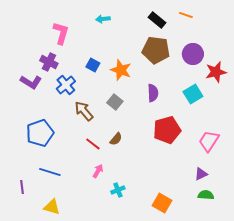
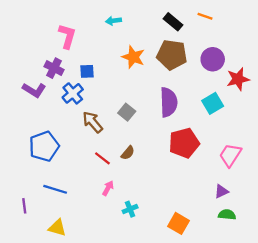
blue square: (93, 65) -> (87, 71), moved, turned -32
orange star: (121, 70) -> (133, 57), moved
purple semicircle: (153, 93) -> (169, 102), size x1.5

